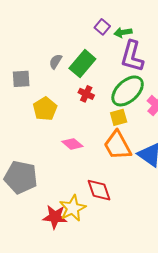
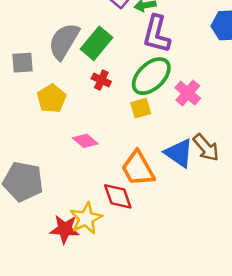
gray semicircle: (56, 61) -> (64, 41), size x2.0
orange trapezoid: (117, 145) -> (138, 169), moved

